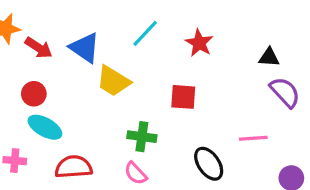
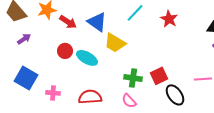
red square: (183, 97) -> (159, 76), moved, turned -30
cyan ellipse: (45, 127) -> (87, 58), moved

